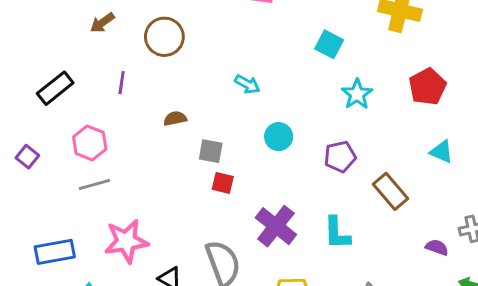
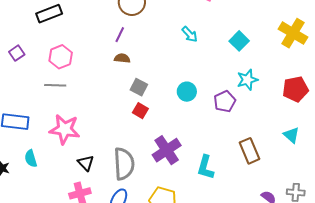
purple line: (122, 83) -> (120, 35), moved
cyan arrow: (247, 84) -> (190, 34), moved
purple pentagon: (340, 157) -> (225, 101), moved, turned -30

